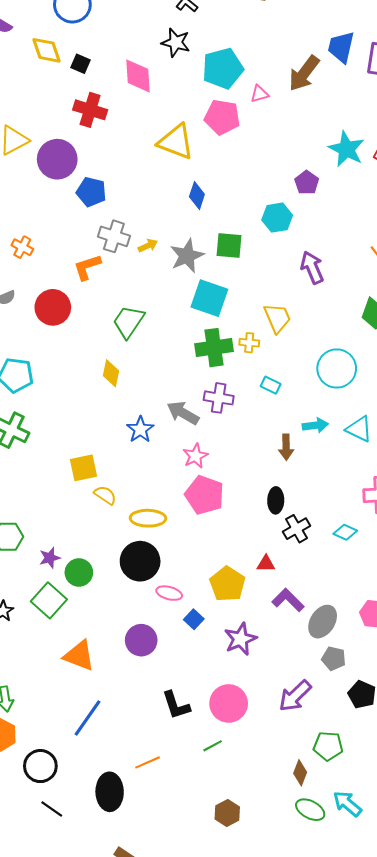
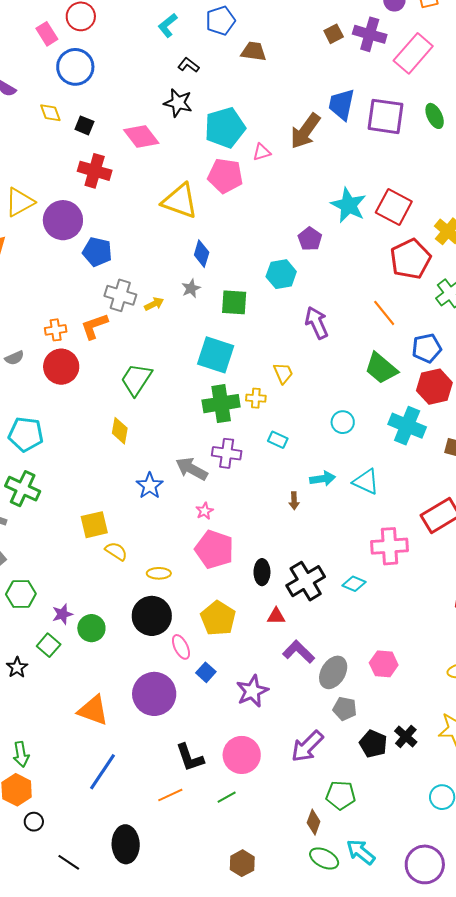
yellow diamond: (46, 50) -> (50, 113), size x0.7
pink diamond: (138, 76) -> (141, 136), turned -33
orange cross: (22, 247) -> (56, 330), moved, turned -35
gray star: (187, 256) -> (191, 288), moved, size x0.6
yellow trapezoid: (277, 318) -> (283, 373), size x0.7
cyan circle: (337, 368) -> (343, 422), size x0.6
brown arrow: (286, 447) -> (294, 501), size x0.7
pink star: (195, 456) -> (205, 511), size x0.7
black ellipse: (276, 500) -> (262, 572), moved
yellow ellipse: (148, 518) -> (159, 573), size x0.7
black cross: (296, 529) -> (306, 581), size x1.4
yellow pentagon: (227, 584) -> (218, 618), moved
pink ellipse: (169, 593) -> (181, 647), turned 50
green square: (49, 600) -> (49, 645), moved, size x0.7
purple circle: (141, 640) -> (154, 694), size x1.4
orange line: (148, 762) -> (170, 795), moved
black circle: (40, 766) -> (34, 822), moved, size x0.6

